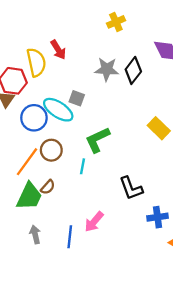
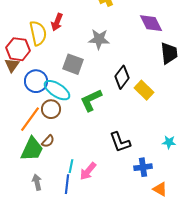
red arrow: (58, 50) -> (57, 22), turned 54
black diamond: (133, 70) -> (122, 77), moved
gray square: (77, 98) -> (73, 64), size x1.5
cyan ellipse: (58, 110) -> (57, 90), moved
cyan line: (82, 166) -> (71, 166), moved

